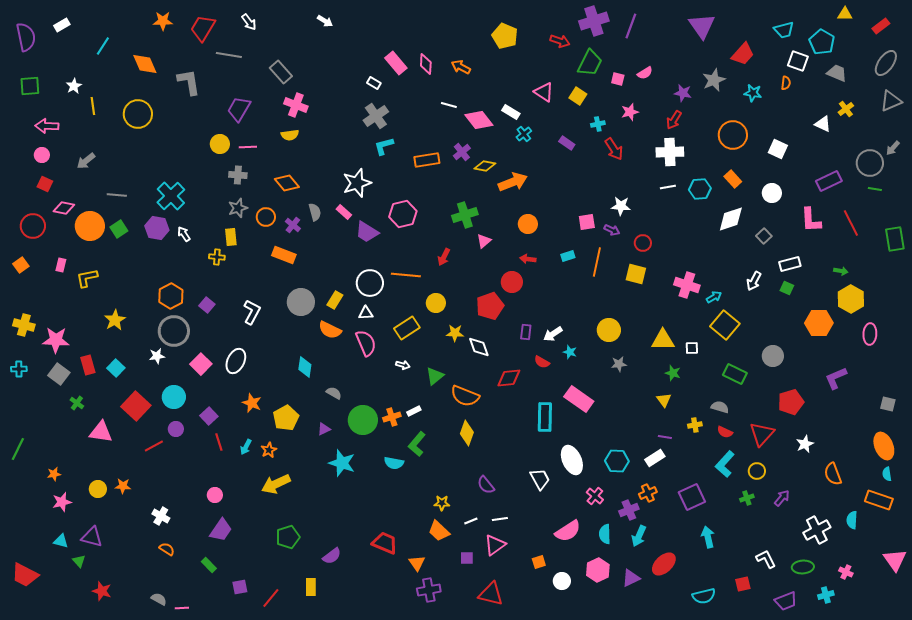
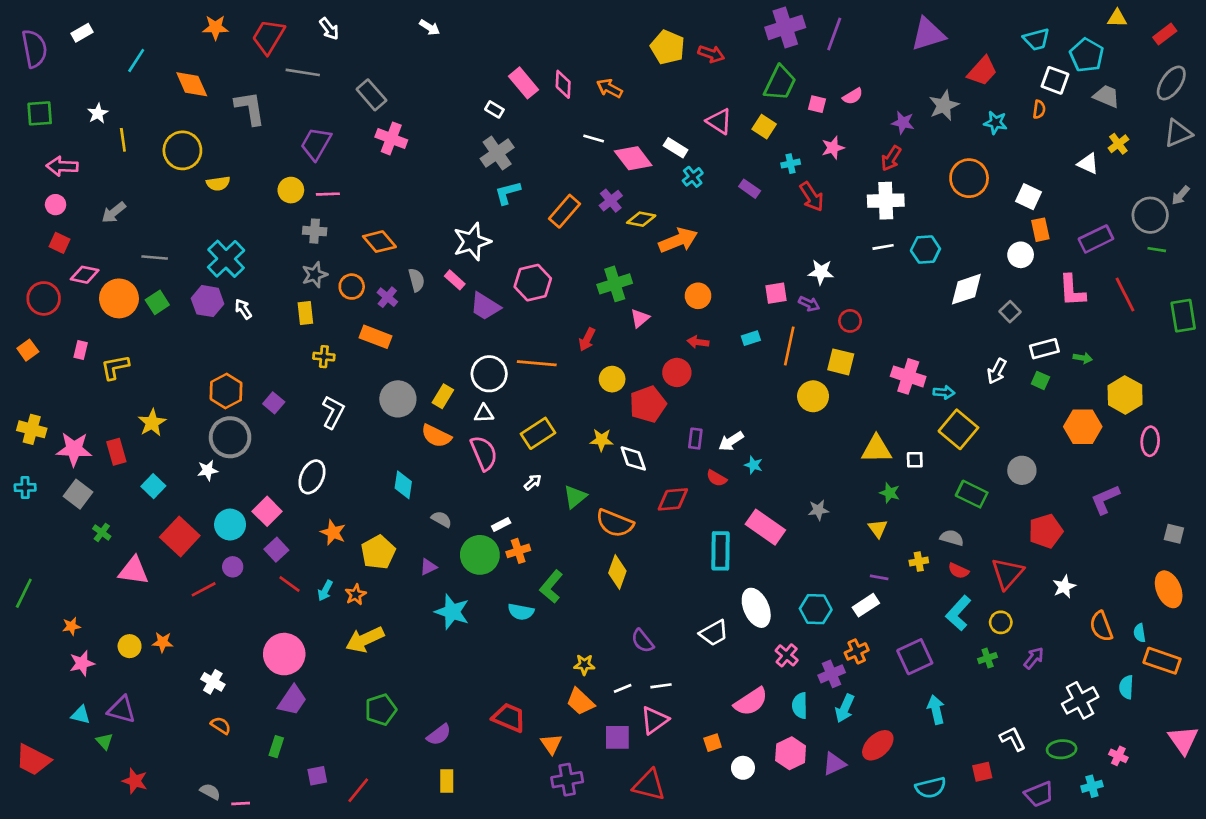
purple triangle: (702, 26) -> (928, 34), turned 48
red arrow: (560, 41) -> (711, 54), moved
yellow semicircle: (290, 135) -> (218, 183), moved
orange rectangle: (427, 160) -> (564, 211), turned -40
orange rectangle: (733, 179) -> (1040, 230), moved, turned 30
yellow cross: (217, 257) -> (324, 357), moved
green arrow: (841, 271) -> (1083, 358), moved
cyan arrow: (714, 297) -> (944, 392), turned 35
yellow circle: (436, 303) -> (612, 379), moved
yellow circle: (609, 330) -> (813, 396), moved
pink square: (201, 364) -> (267, 511), moved
gray star: (619, 364) -> (818, 510), moved
red rectangle: (88, 365) -> (116, 452), moved
white arrow: (403, 365) -> (533, 482), turned -56
white rectangle: (414, 411) -> (501, 525), moved
red line: (219, 442) -> (290, 584), turned -36
cyan semicircle: (887, 474) -> (1140, 633), moved
white trapezoid: (540, 479) -> (714, 633), turned 90
pink circle: (215, 495) -> (284, 654), size x2.0
purple square: (467, 558) -> (617, 737), size x1.5
green rectangle: (209, 565) -> (276, 747), turned 63
yellow rectangle: (311, 587) -> (447, 781), moved

